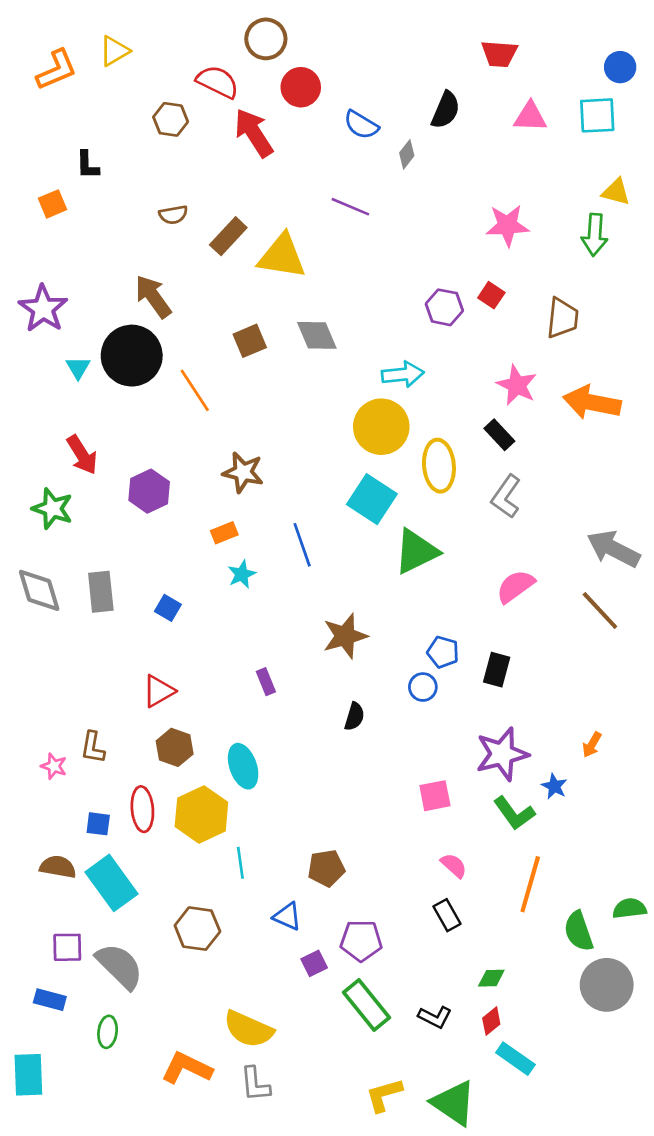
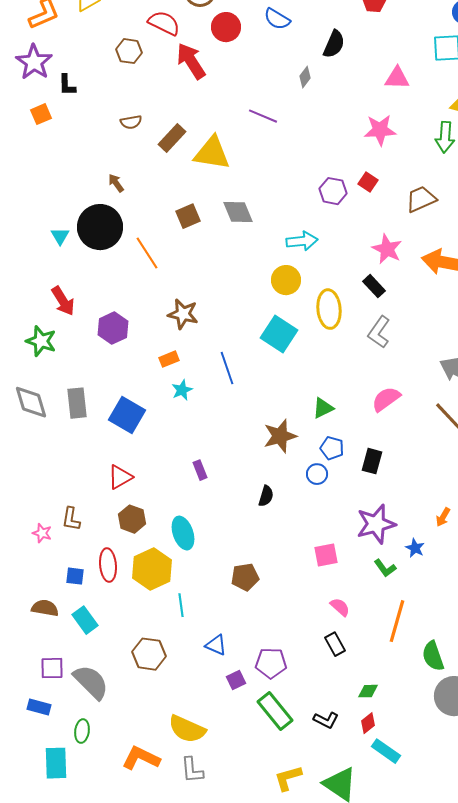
pink triangle: (530, 117) -> (397, 78), moved
blue semicircle: (361, 125) -> (277, 19), moved
brown arrow: (153, 297) -> (116, 183), size x0.6
purple star: (43, 309) -> (34, 62), moved
brown trapezoid: (562, 318) -> (421, 199), turned -120
yellow circle: (381, 427) -> (286, 280), size x0.7
green triangle: (416, 551) -> (323, 408), moved, size x0.6
blue square: (168, 608) -> (127, 415), size x1.8
brown star: (345, 636) -> (280, 436), moved
green L-shape: (514, 813) -> (385, 568), size x0.7
brown pentagon: (326, 868) -> (245, 577), moved
cyan rectangle: (112, 883) -> (85, 620), size x0.7
cyan rectangle: (28, 1075) -> (56, 763), moved

